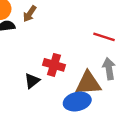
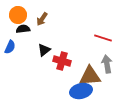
black triangle: (32, 81) -> (44, 50), moved

